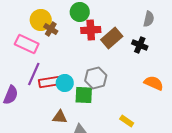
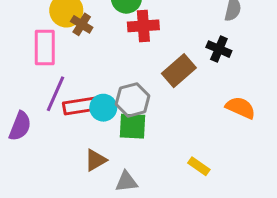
brown rectangle: (112, 38) -> (179, 71), moved
pink rectangle: (27, 44) -> (45, 48), turned 65
gray hexagon: (96, 78) -> (133, 100), moved
brown triangle: (60, 117) -> (96, 160), turned -35

